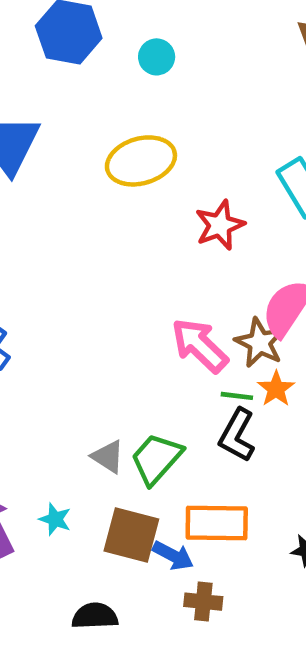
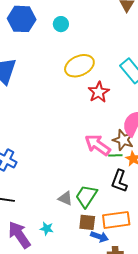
yellow ellipse: (141, 161) -> (79, 66), moved
green line: (237, 396) -> (115, 155), moved
brown square: (131, 535) -> (87, 222), moved, size x0.7

